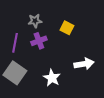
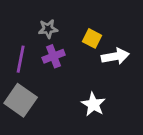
white arrow: (84, 64) -> (115, 56), moved
white star: (52, 78) -> (93, 104), moved

